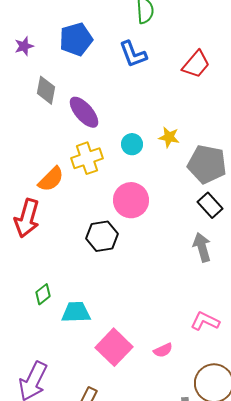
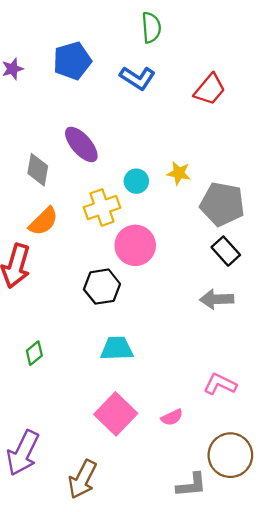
blue L-shape: (133, 54) -> (137, 78), turned -36
gray diamond: (46, 90) -> (38, 170), moved
yellow cross: (87, 158) -> (102, 208), moved
gray arrow: (202, 247) -> (217, 299), turned -76
cyan trapezoid: (76, 312) -> (117, 349), moved

